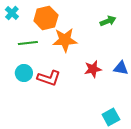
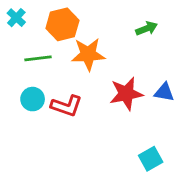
red star: (93, 69) -> (126, 94), size x1.4

